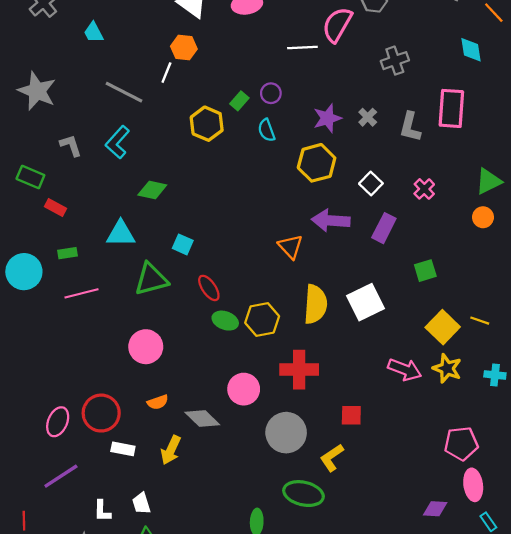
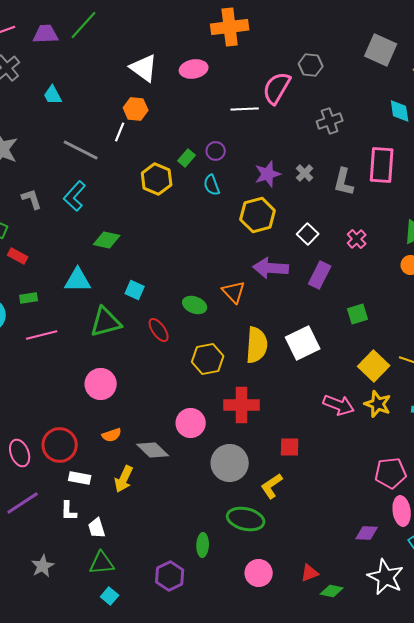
green ellipse: (225, 321) -> (195, 305), moved
pink ellipse: (58, 422) -> (20, 453), turned -44
white L-shape: (102, 511) -> (69, 511), moved

